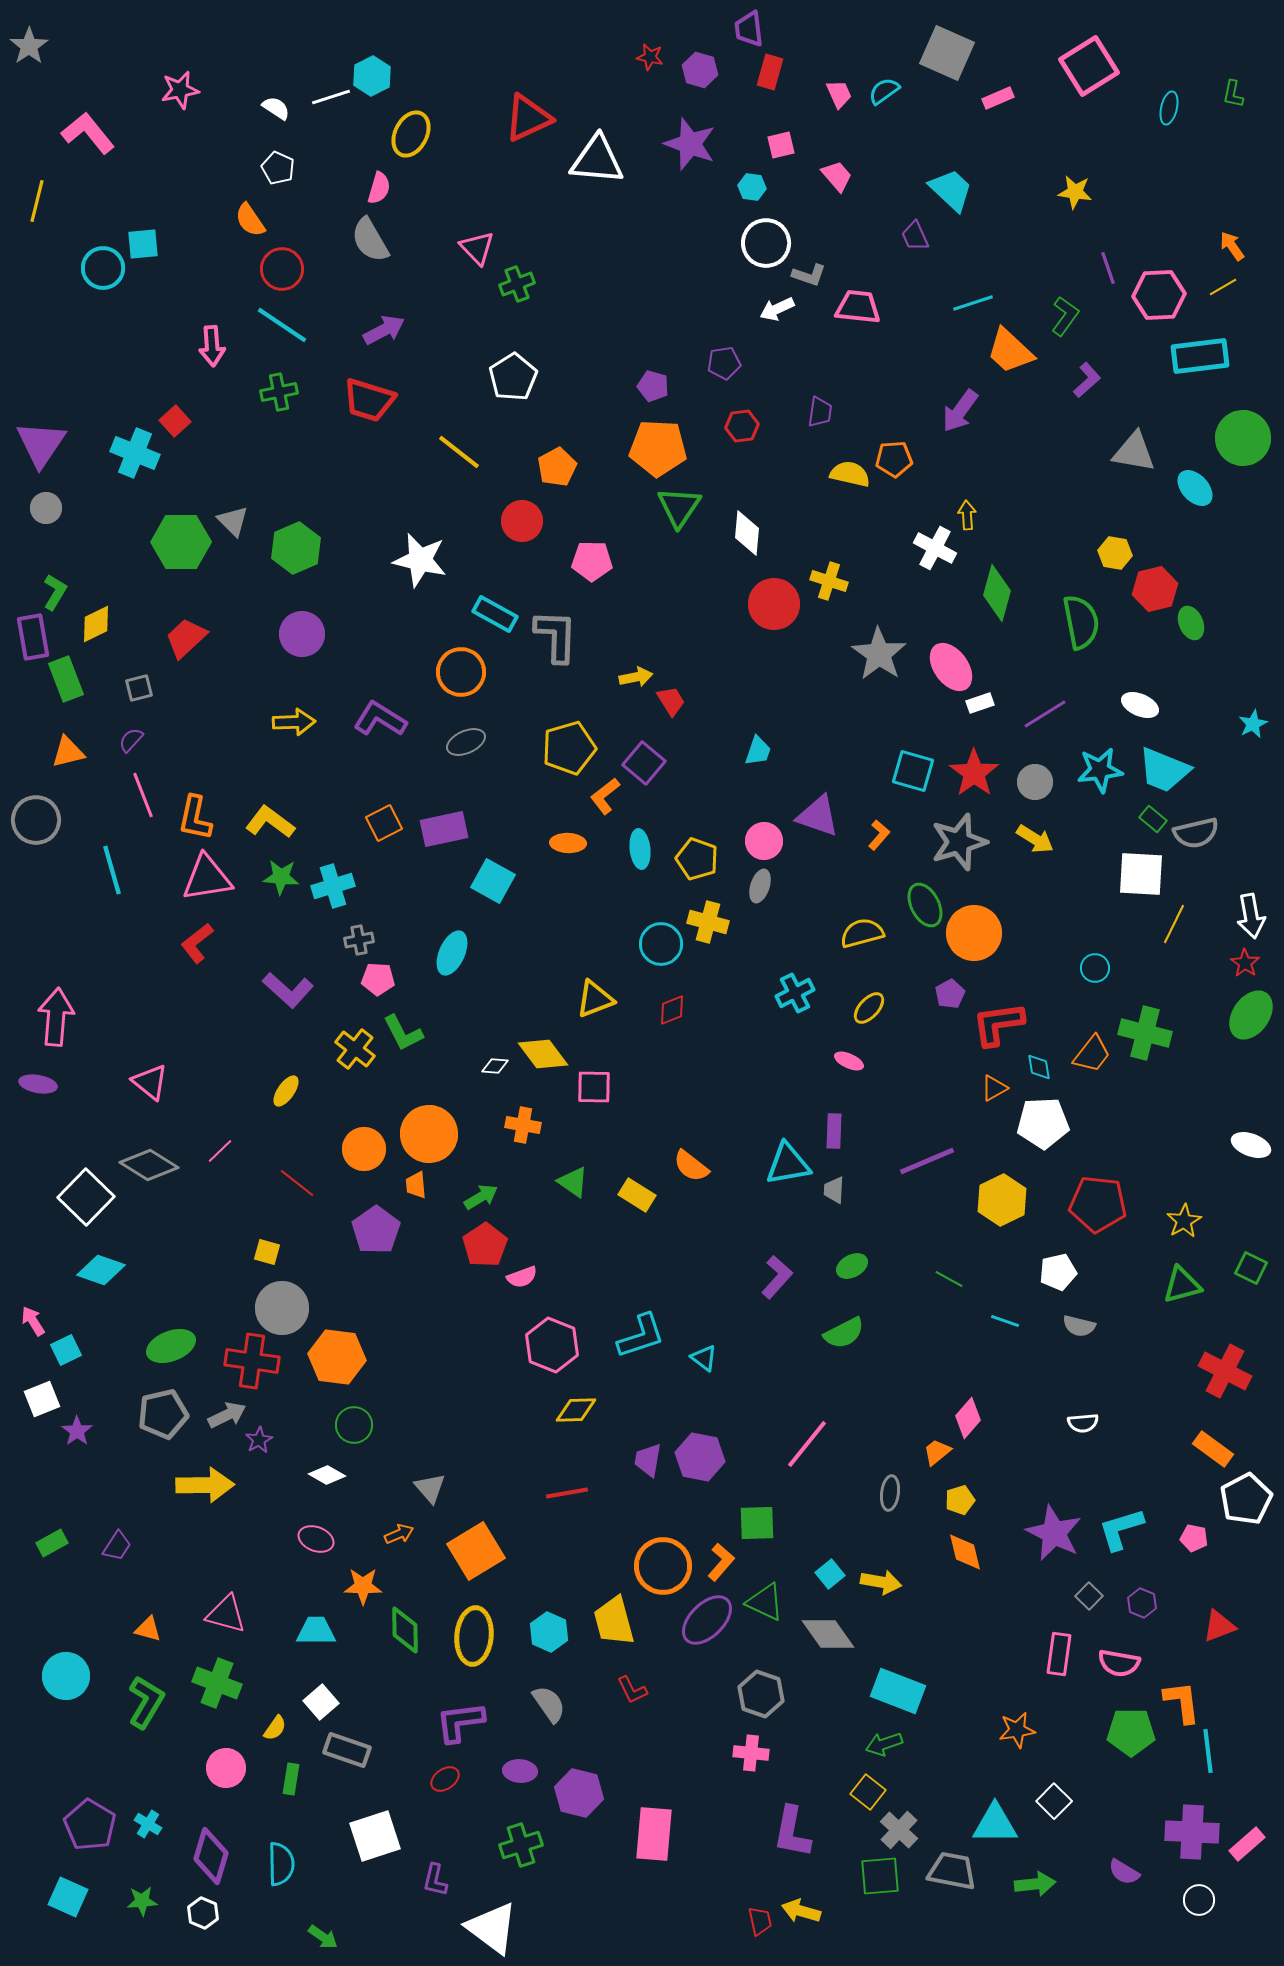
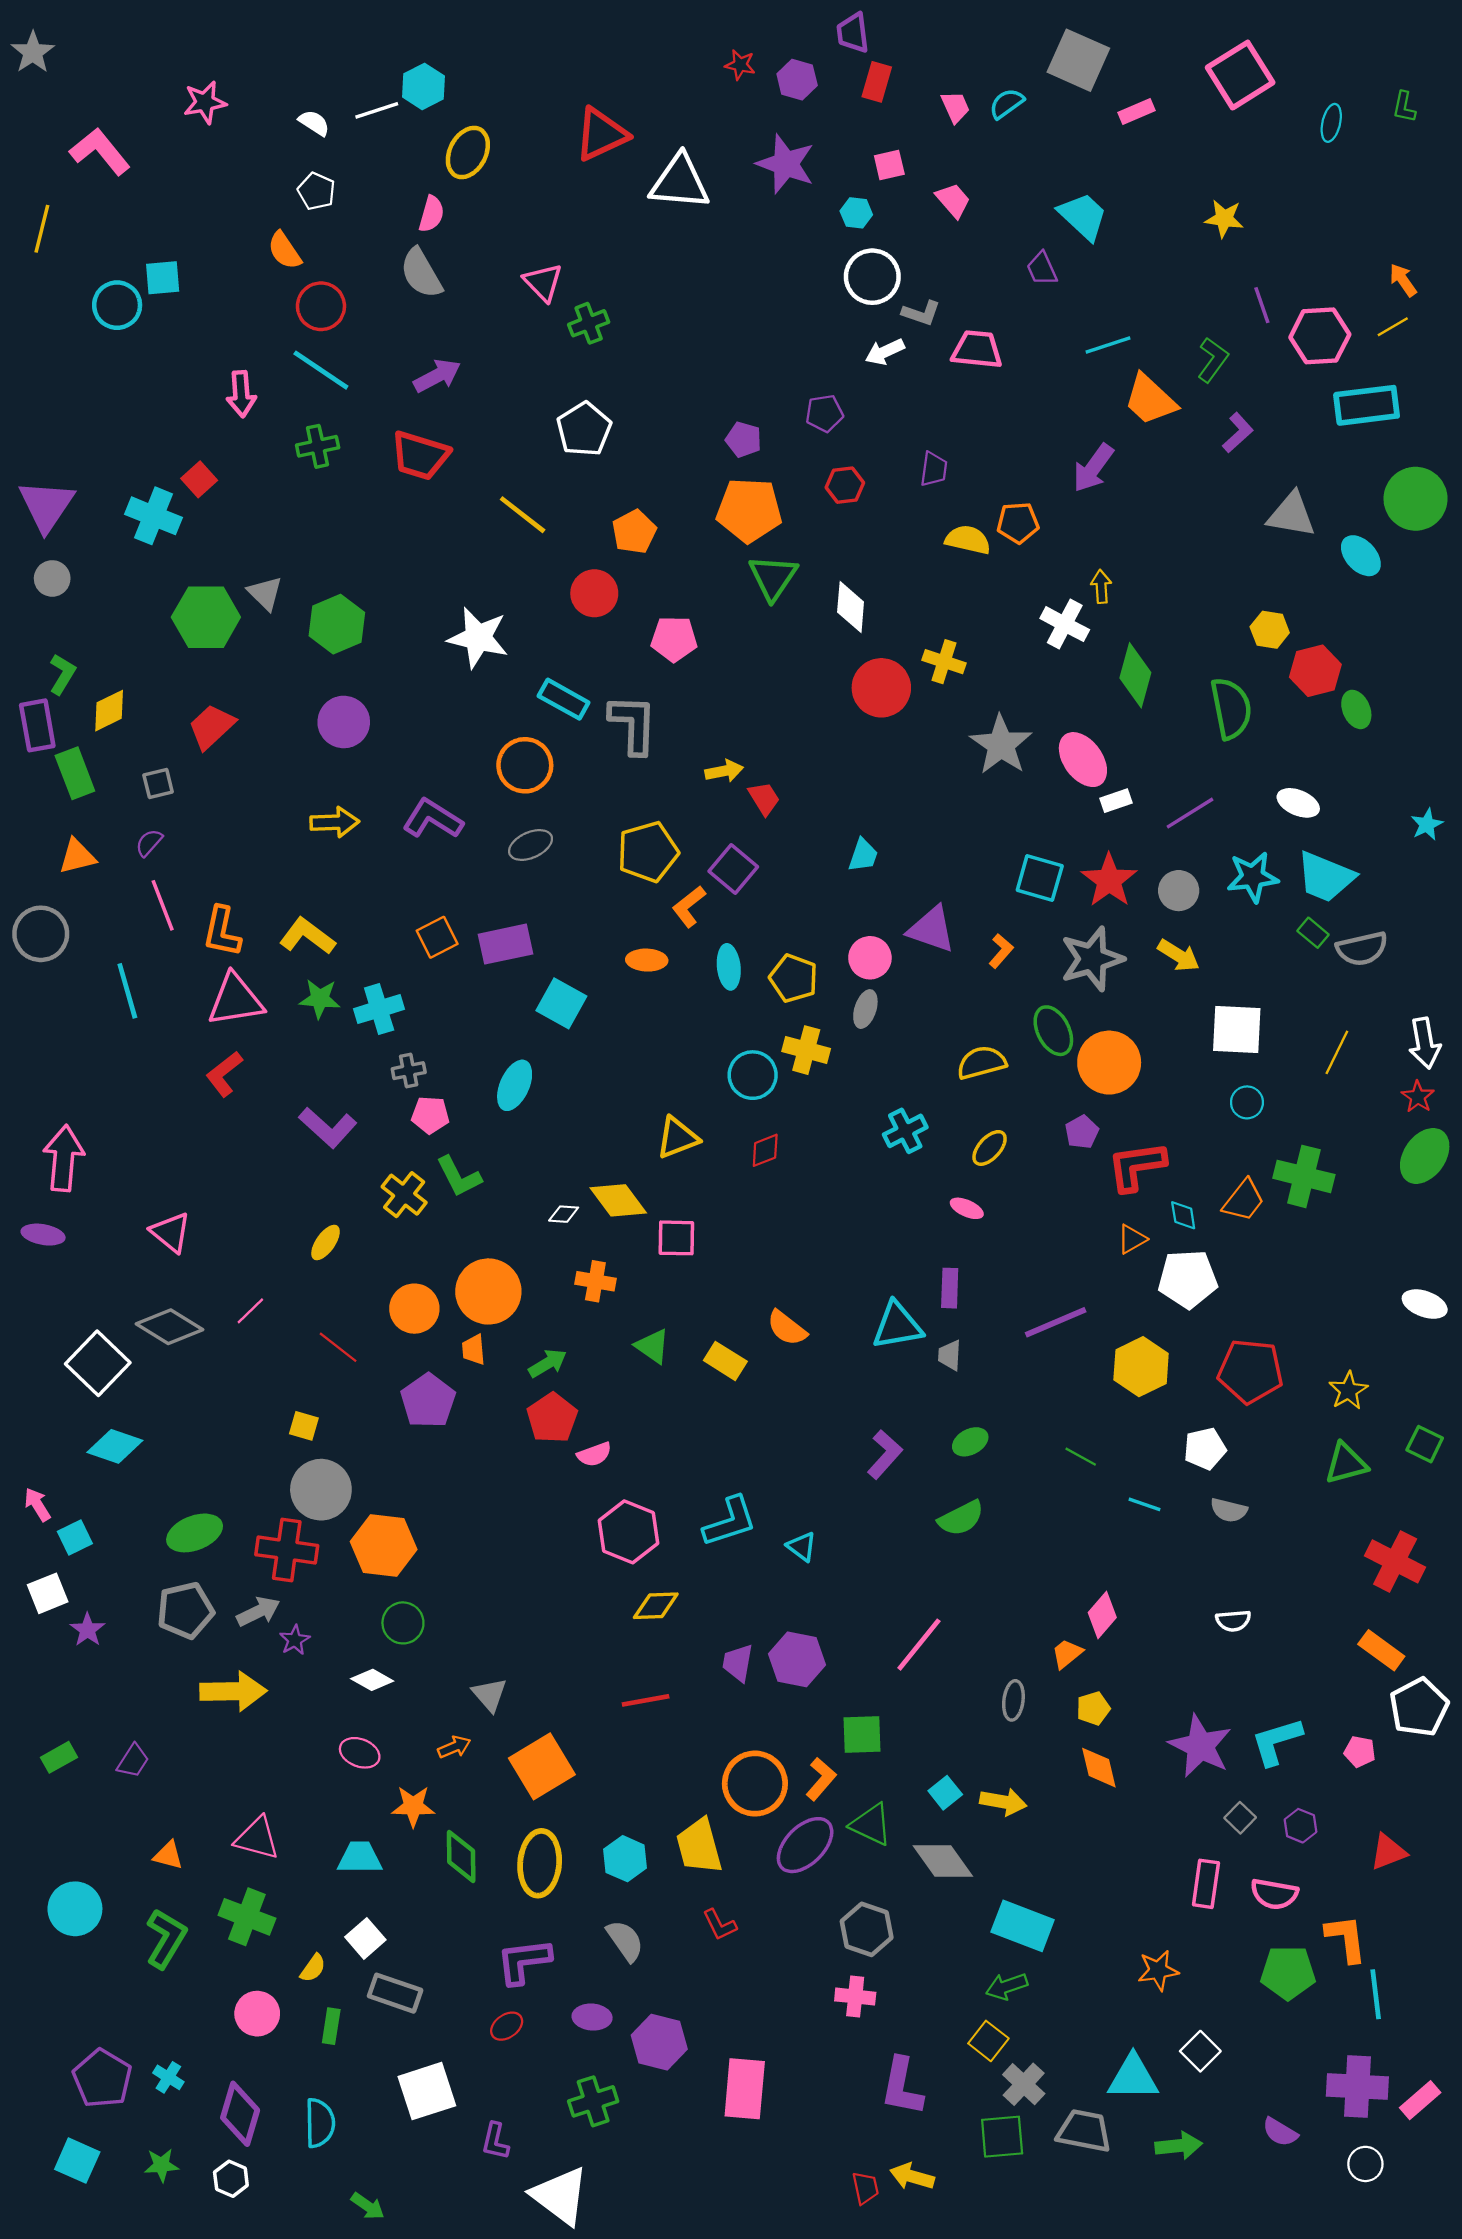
white square: (1141, 874) -> (1237, 1030), moved

